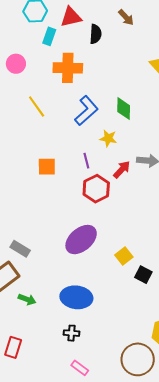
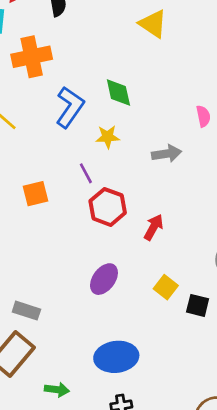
red arrow: (122, 170) -> (154, 227), moved
purple ellipse: (81, 240) -> (104, 279), size x0.7
green arrow: (27, 299) -> (57, 390), moved

